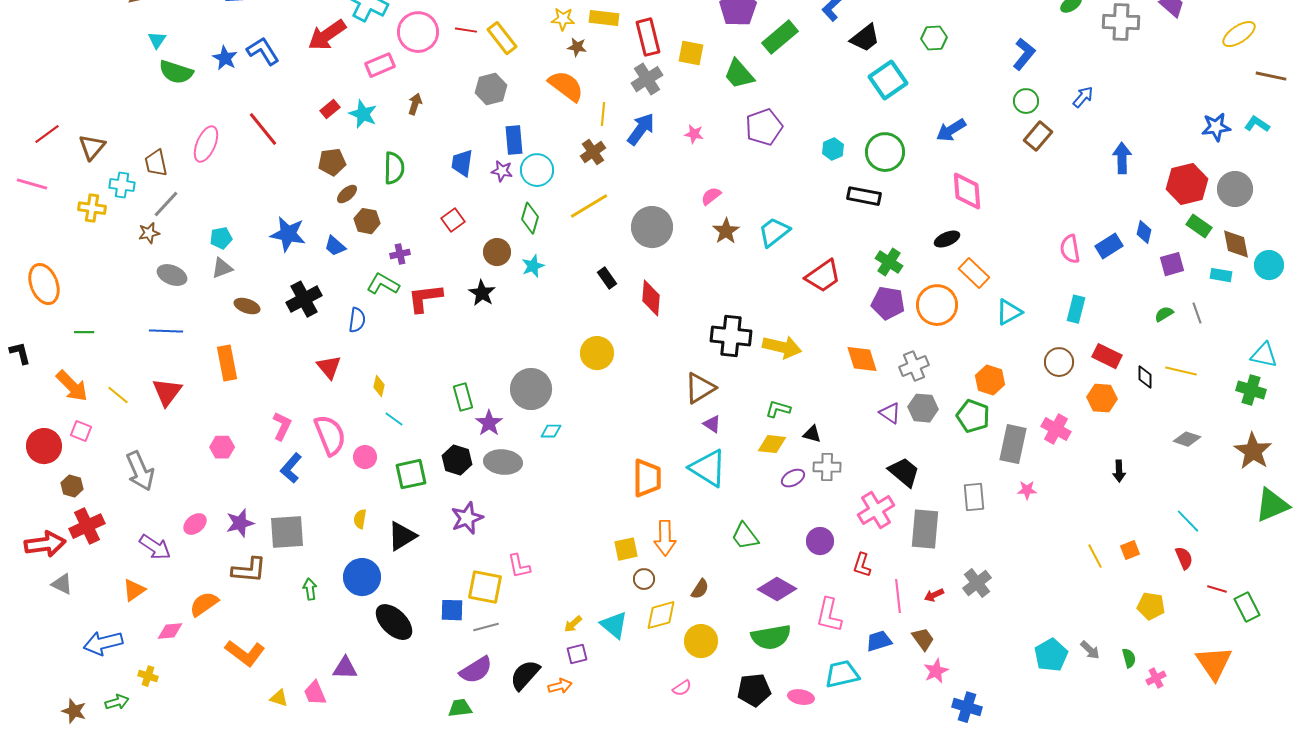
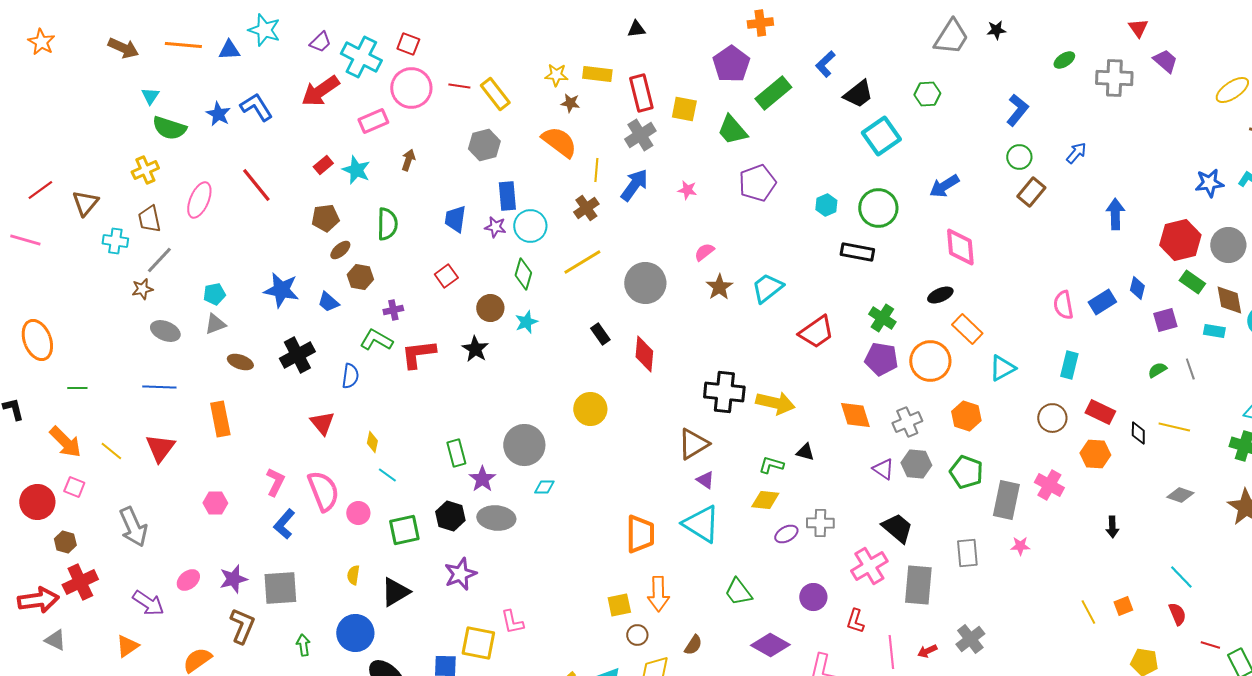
yellow cross: (92, 208) -> (145, 170), moved, turned -32
orange hexagon: (990, 380) -> (966, 416), moved
black triangle: (812, 434) -> (805, 452), moved
brown L-shape: (249, 570) -> (242, 626), turned -72

